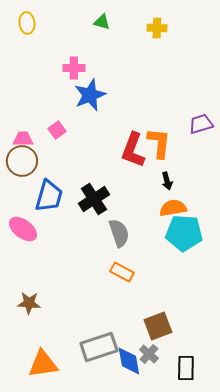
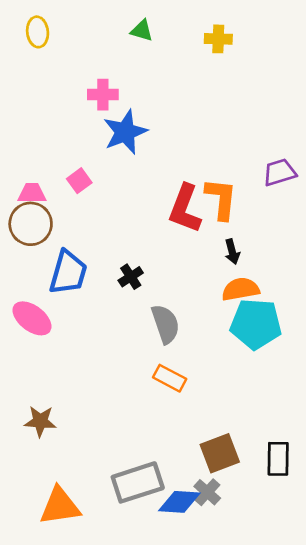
black cross: (94, 199) -> (131, 277), size x0.6
blue diamond: (129, 361) -> (179, 502), turned -76
black rectangle: (186, 368) -> (278, 459), moved

